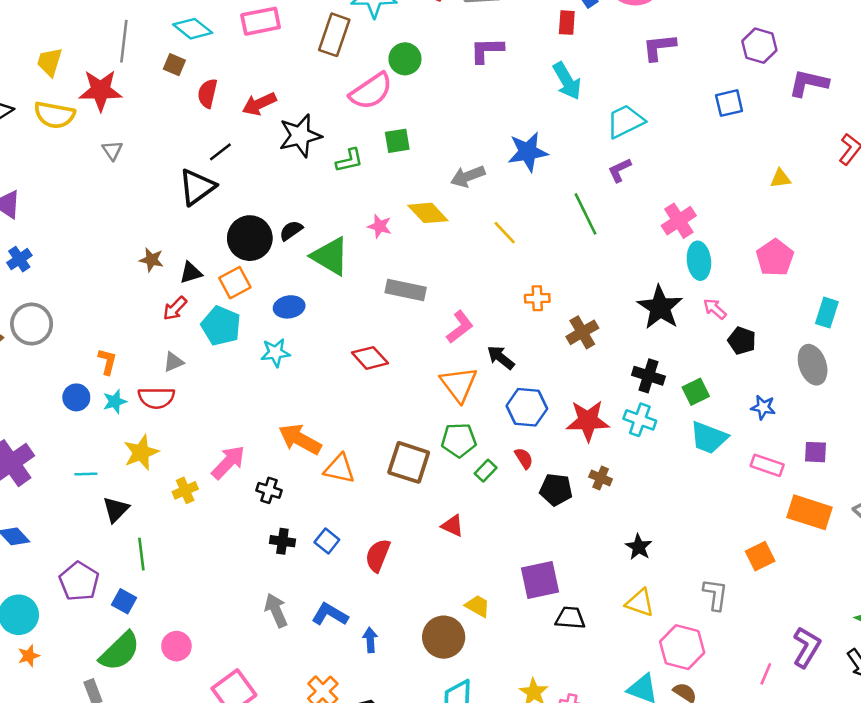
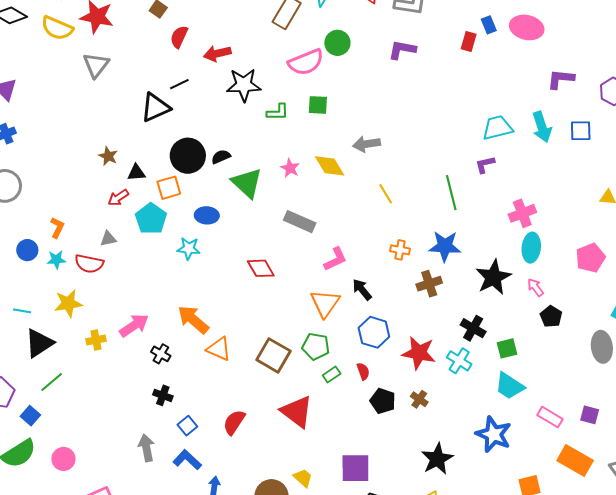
purple L-shape: (659, 47) -> (561, 79), moved
cyan arrow: (567, 81) -> (542, 127), moved
gray triangle: (112, 150) -> (96, 65), size x1.6
blue star: (528, 152) -> (445, 246), moved
blue star: (763, 407) -> (494, 434), moved, size x1.8
black triangle: (116, 509) -> (39, 343), size x1.4
red triangle: (453, 526) -> (297, 412), size x1.8
blue square: (327, 541) -> (187, 426), moved
black star: (639, 547) -> (437, 459), size x1.5
green line: (141, 554) -> (52, 382), turned 45

